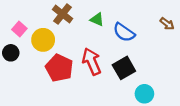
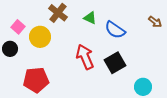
red pentagon: (59, 68) -> (36, 80), moved, turned -30
cyan circle: (144, 94) -> (143, 87), moved

